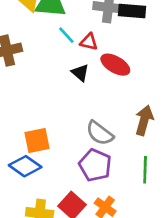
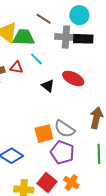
red triangle: (89, 42) -> (16, 67), moved
orange square: (37, 141) -> (44, 134), moved

